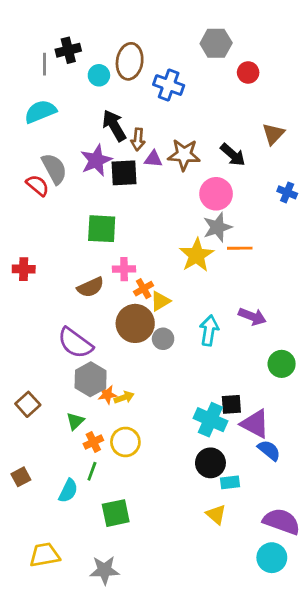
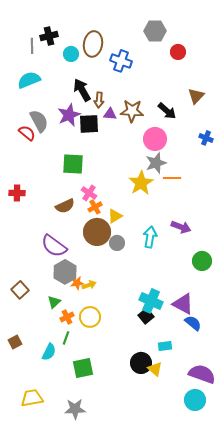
pink cross: (124, 269) -> (89, 193), turned 35
orange cross: (144, 289) -> (95, 207), moved
black square: (231, 404) -> (146, 316), moved, turned -35
black circle: (210, 463) -> (141, 363), moved

